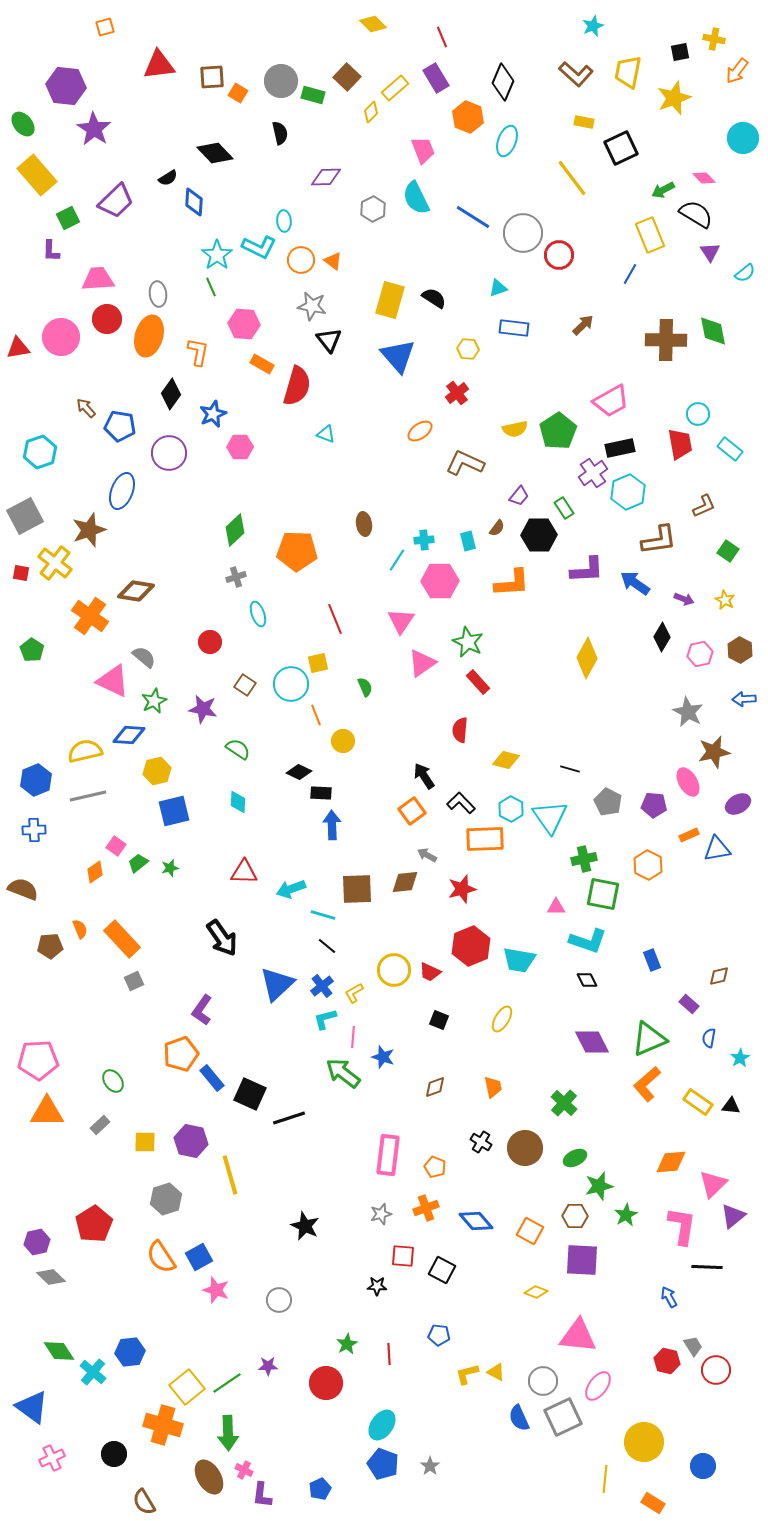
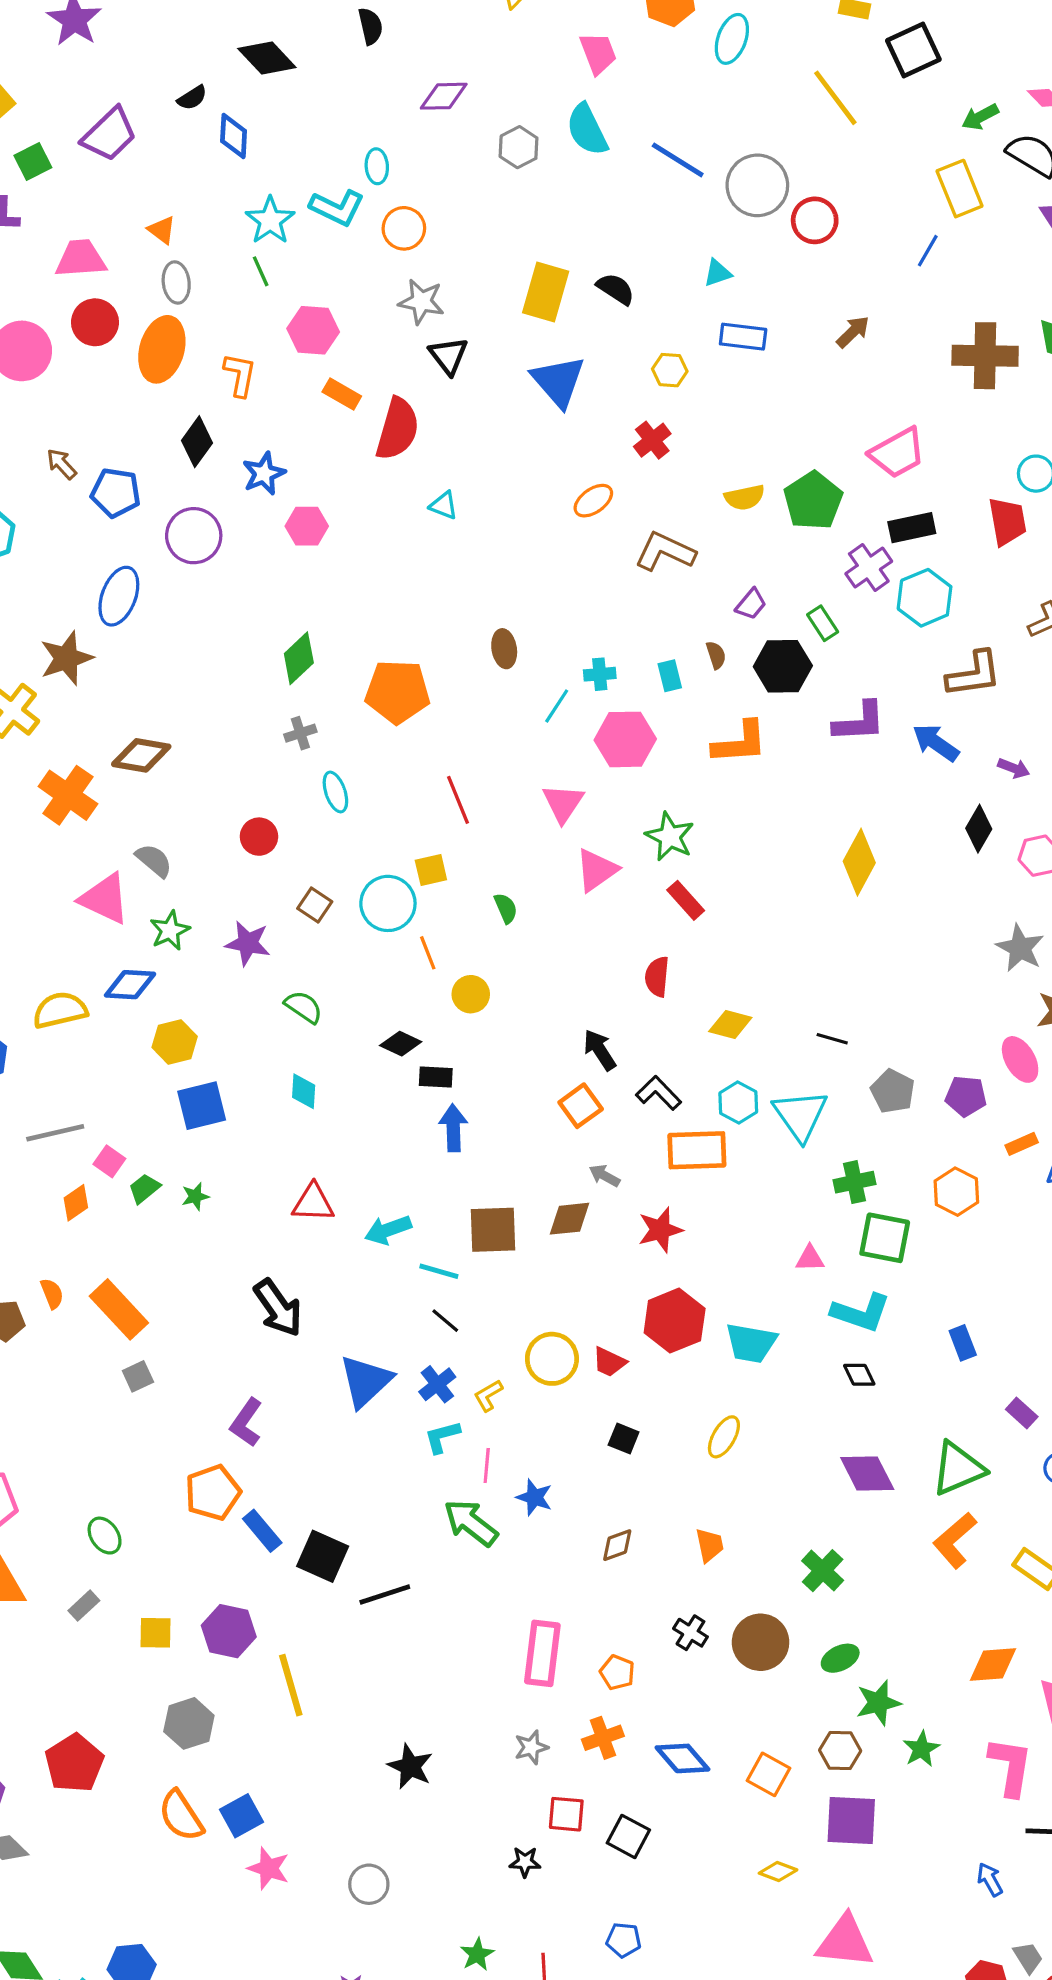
orange triangle: (333, 261) -> (162, 230), moved
brown semicircle: (497, 528) -> (716, 655), turned -54
gray line: (88, 796) -> (55, 1133), moved

